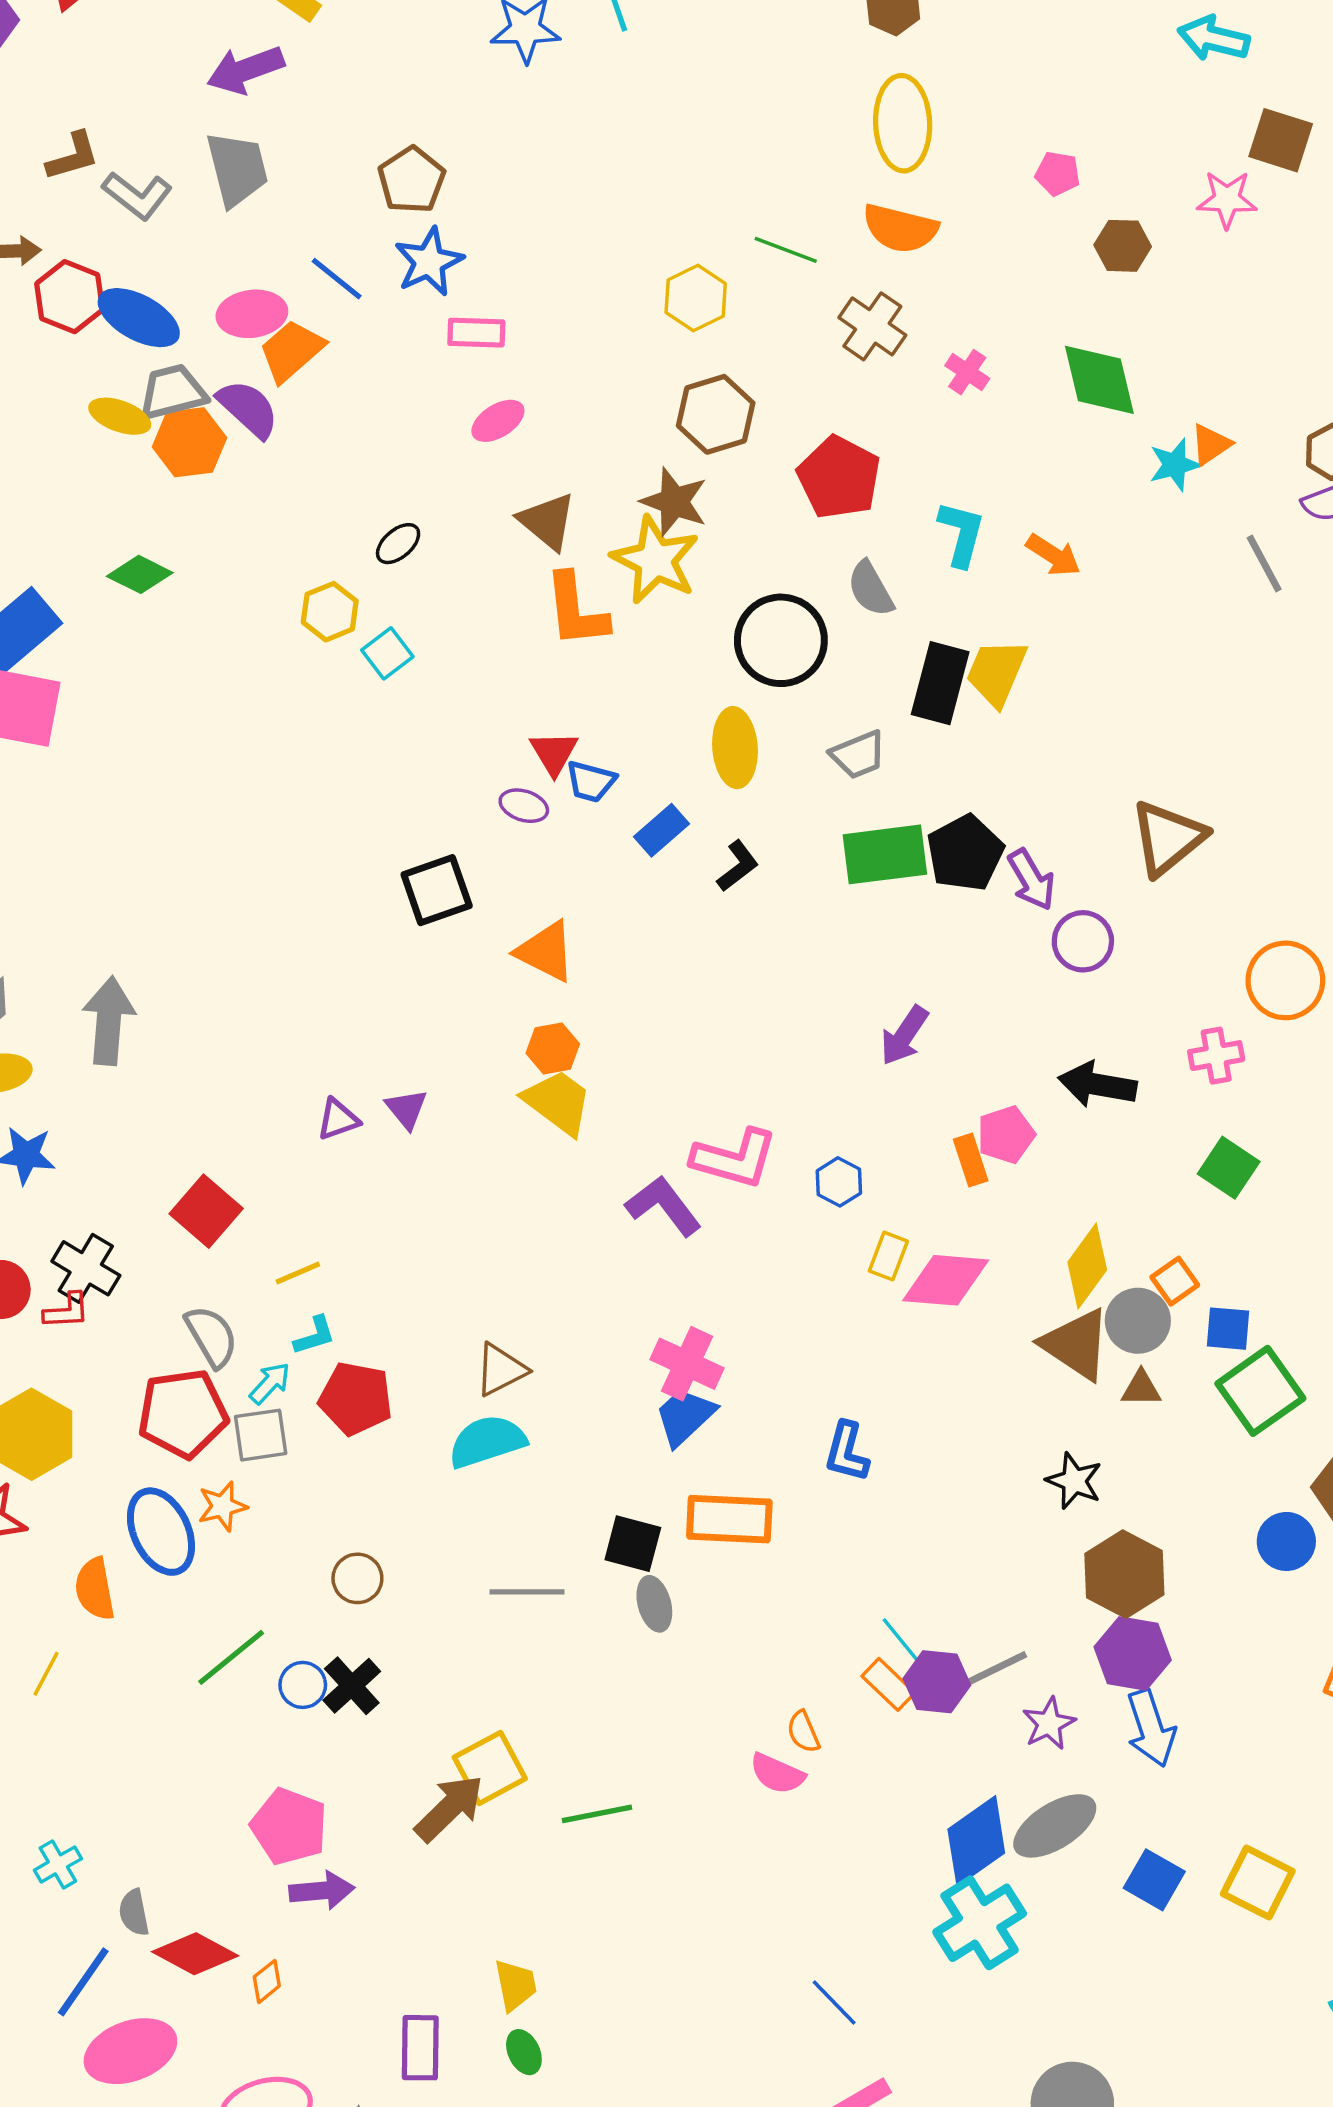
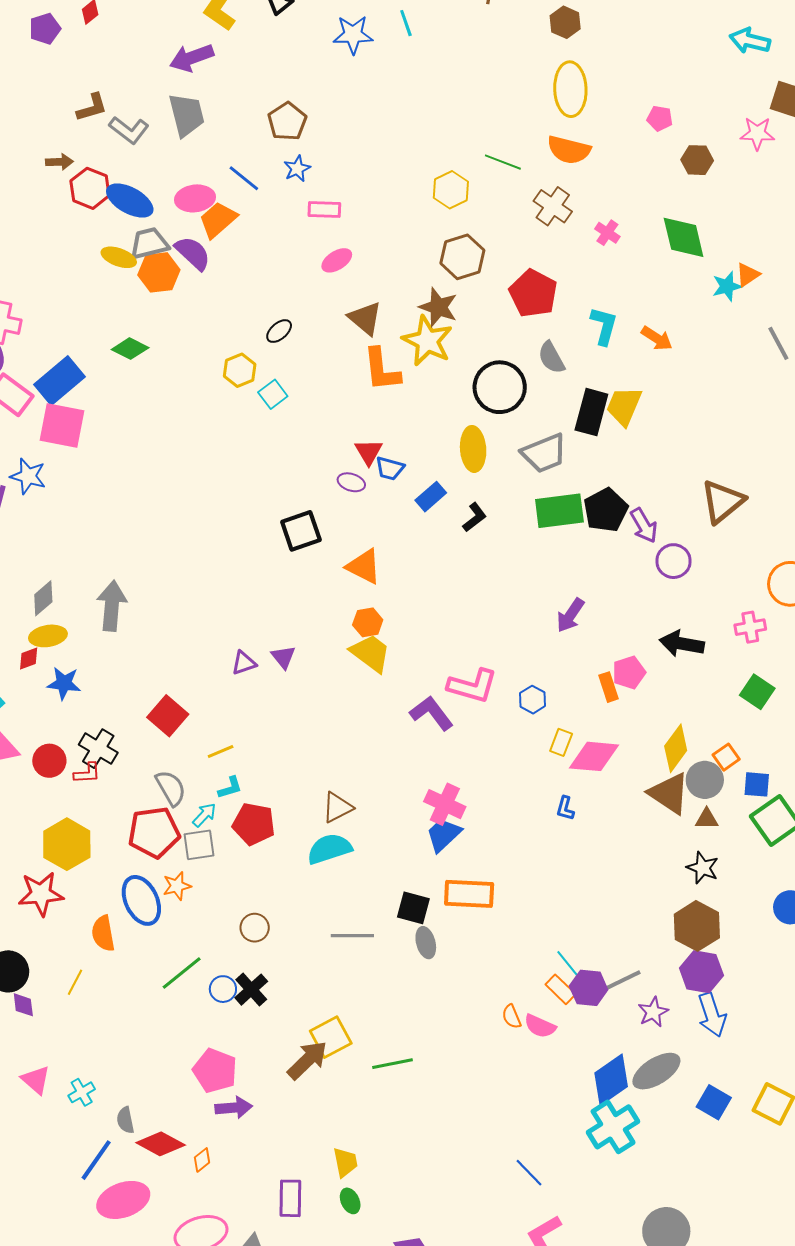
blue star: (429, 262) -> (297, 169), size x0.7
gray trapezoid: (858, 755) -> (544, 453), size x1.4
blue L-shape: (847, 1452) -> (565, 808), moved, size x0.7
black star: (1074, 1481) -> (703, 868), moved
pink semicircle: (777, 1774) -> (540, 1026), moved

